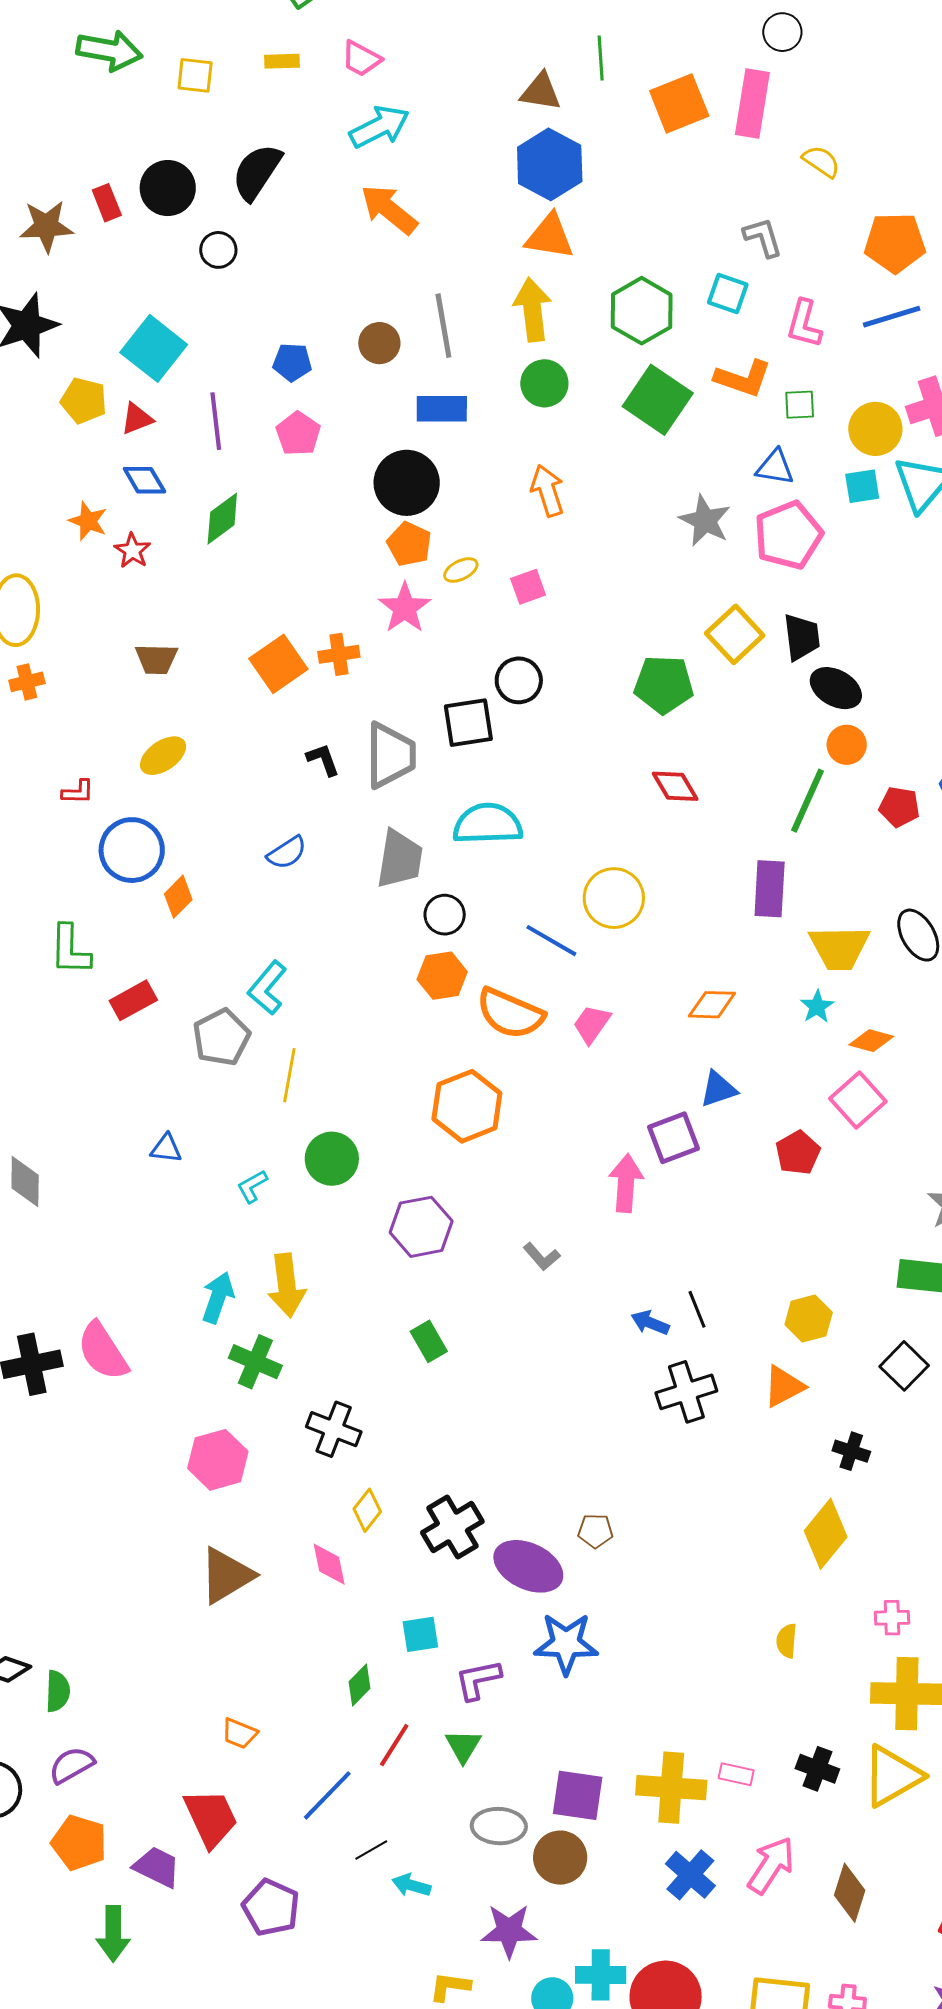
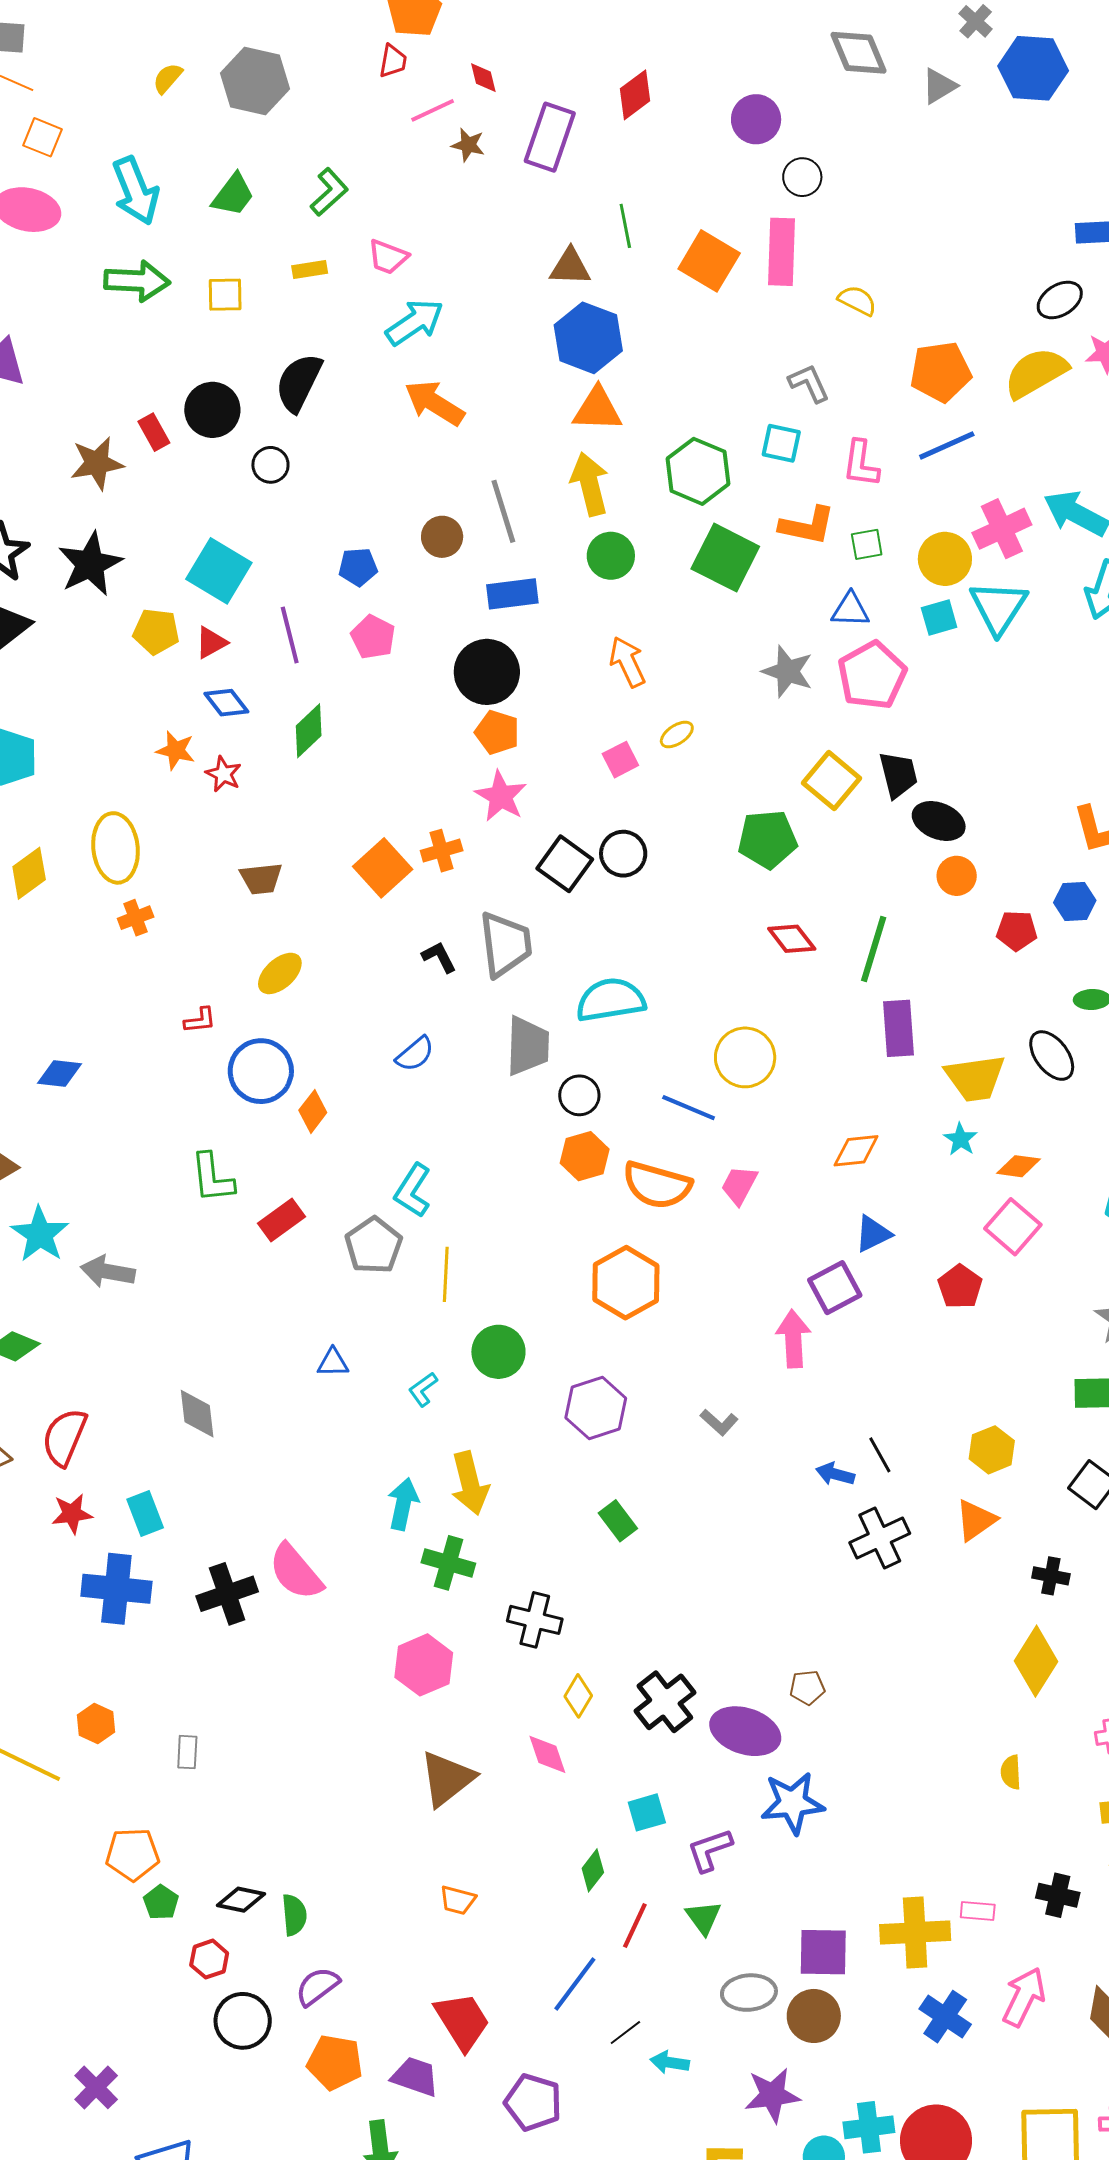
orange square: (679, 103) -> (709, 261), turned -30
yellow ellipse: (461, 570) -> (677, 734), moved
black square: (468, 723) -> (565, 864), moved, turned -38
green line: (808, 801) -> (874, 949), moved
orange trapezoid: (240, 1733) -> (458, 1900), moved

